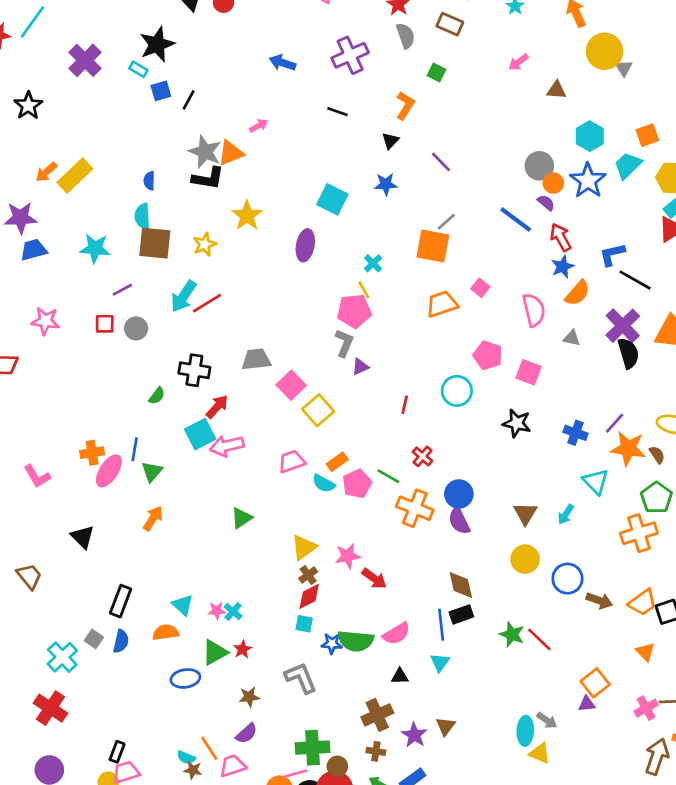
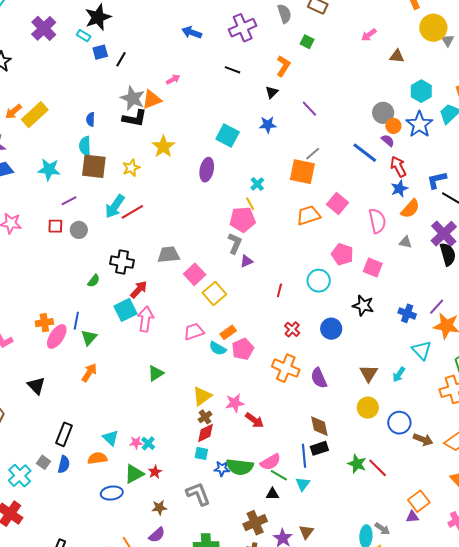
pink square: (480, 288) -> (337, 203), size x1.5
pink arrow: (227, 446) -> (146, 319), turned 110
green line: (388, 476) -> (279, 475), moved
blue circle: (459, 494) -> (331, 329), moved

